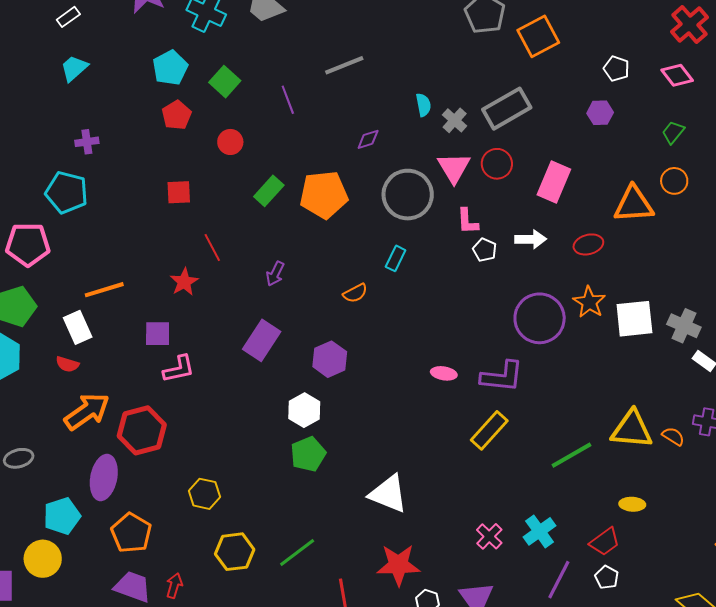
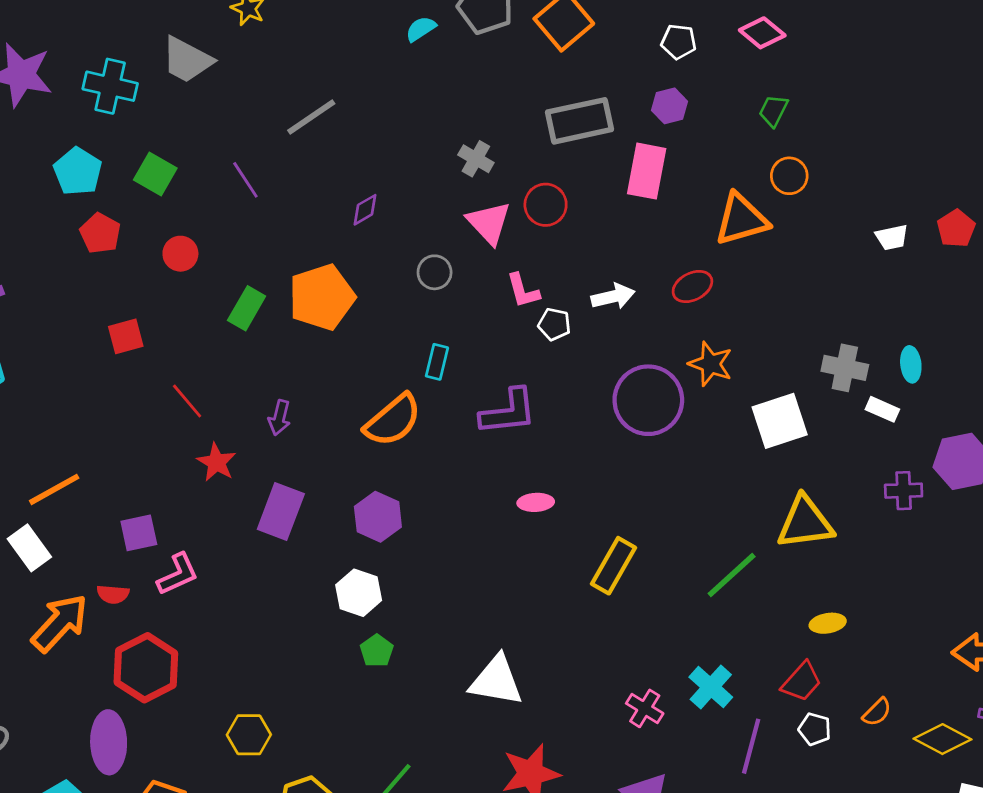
cyan semicircle: (423, 105) -> (421, 29), moved, turned -100
gray rectangle: (507, 109) -> (579, 121), moved, turned 30
pink rectangle: (554, 182) -> (647, 171), moved
gray circle: (408, 195) -> (435, 272), size x0.5
red star: (184, 282) -> (216, 462), moved
orange semicircle: (355, 293) -> (393, 420), size x1.8
white square: (634, 319) -> (780, 421), moved
red semicircle: (67, 364) -> (113, 594), moved
purple L-shape: (502, 377) -> (508, 412), moved
orange arrow: (87, 411) -> (60, 623), moved
orange semicircle: (673, 436) -> (877, 712), moved, turned 115
green pentagon: (308, 454) -> (377, 651), size x0.7

